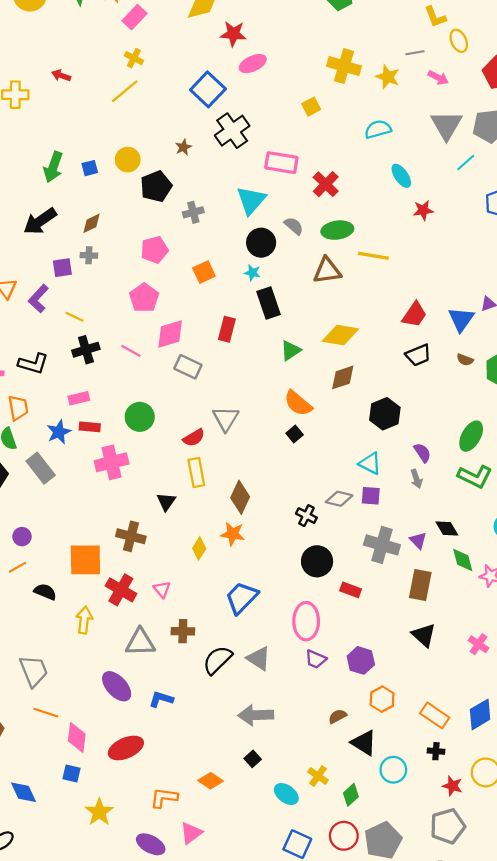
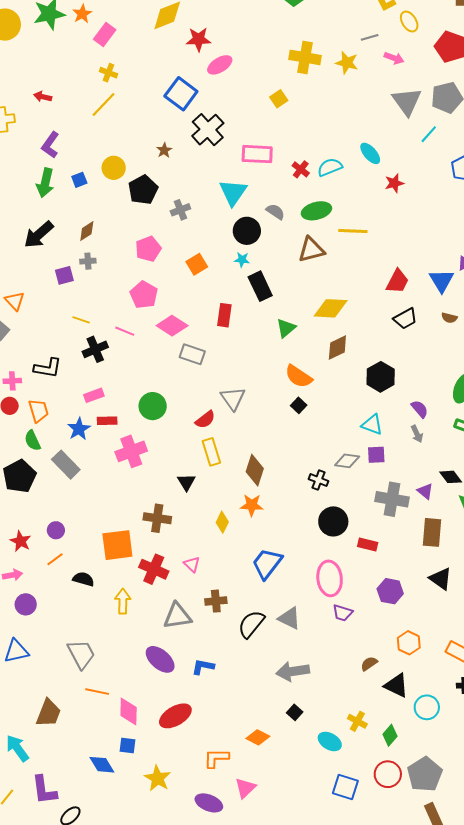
cyan semicircle: (378, 129) -> (330, 167), moved
red cross: (326, 184) -> (301, 169), size x0.7
purple L-shape: (38, 299) -> (50, 145), moved
pink diamond: (170, 334) -> (172, 326), turned 56
pink line: (131, 351) -> (125, 331), moved
purple hexagon: (361, 660) -> (390, 591), moved
blue diamond: (23, 792) -> (102, 765), moved

